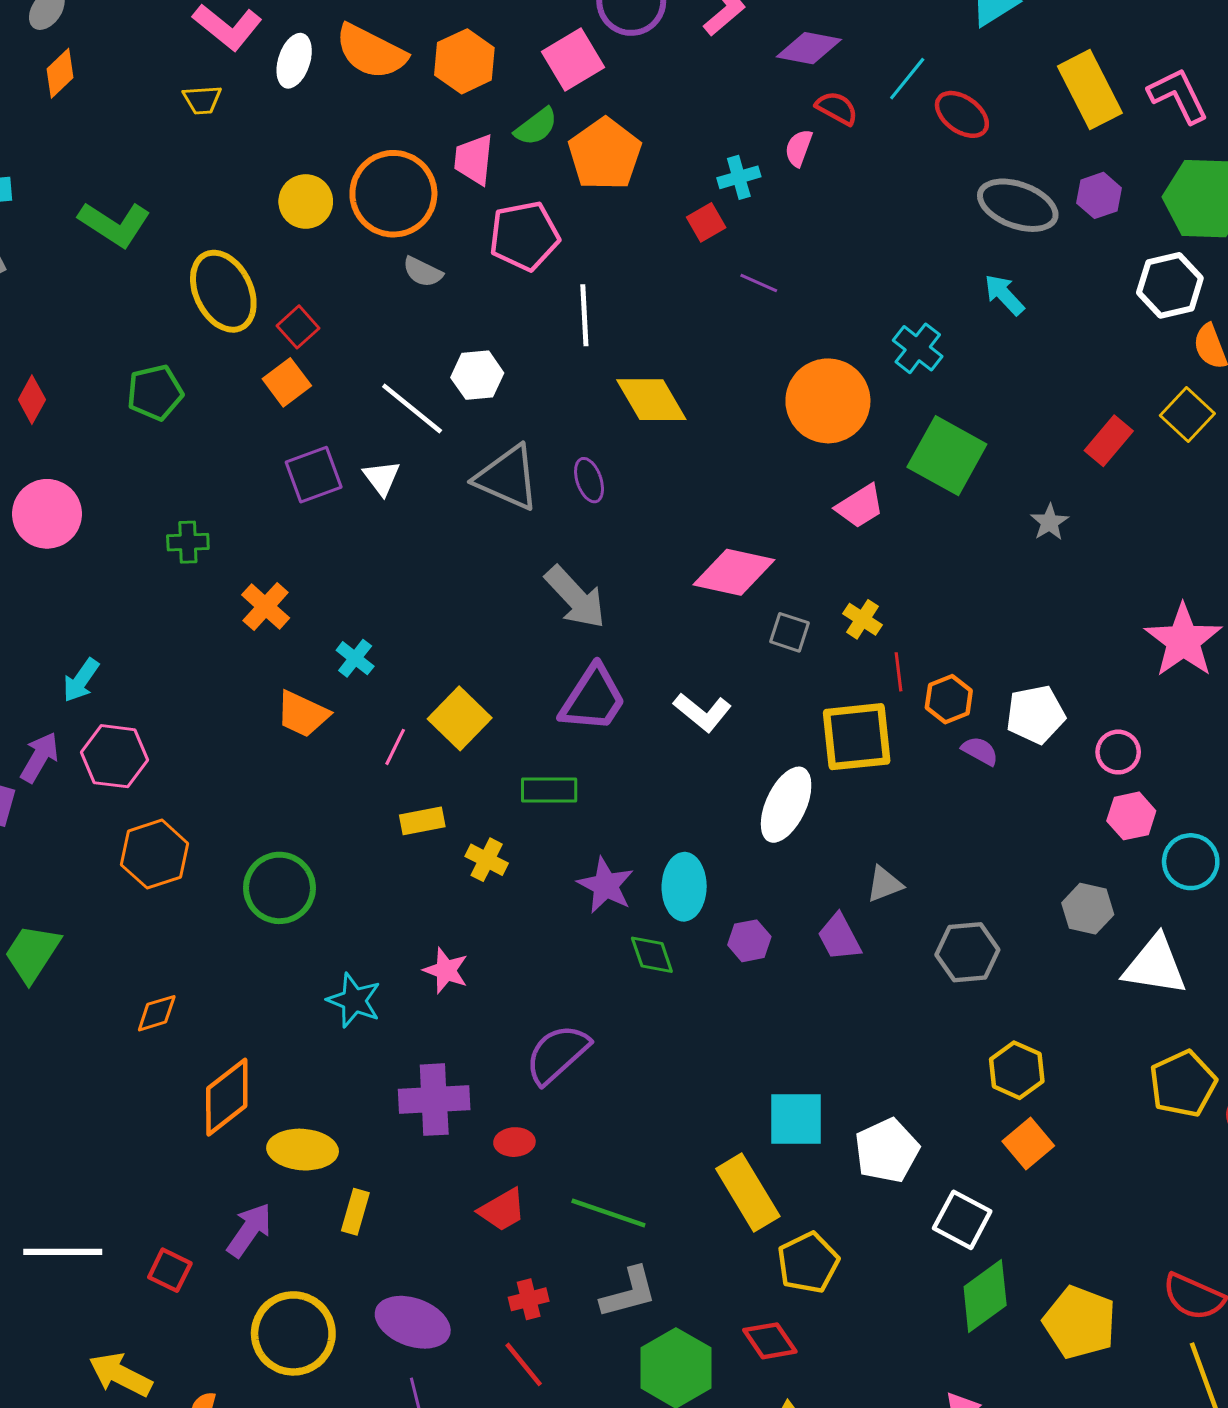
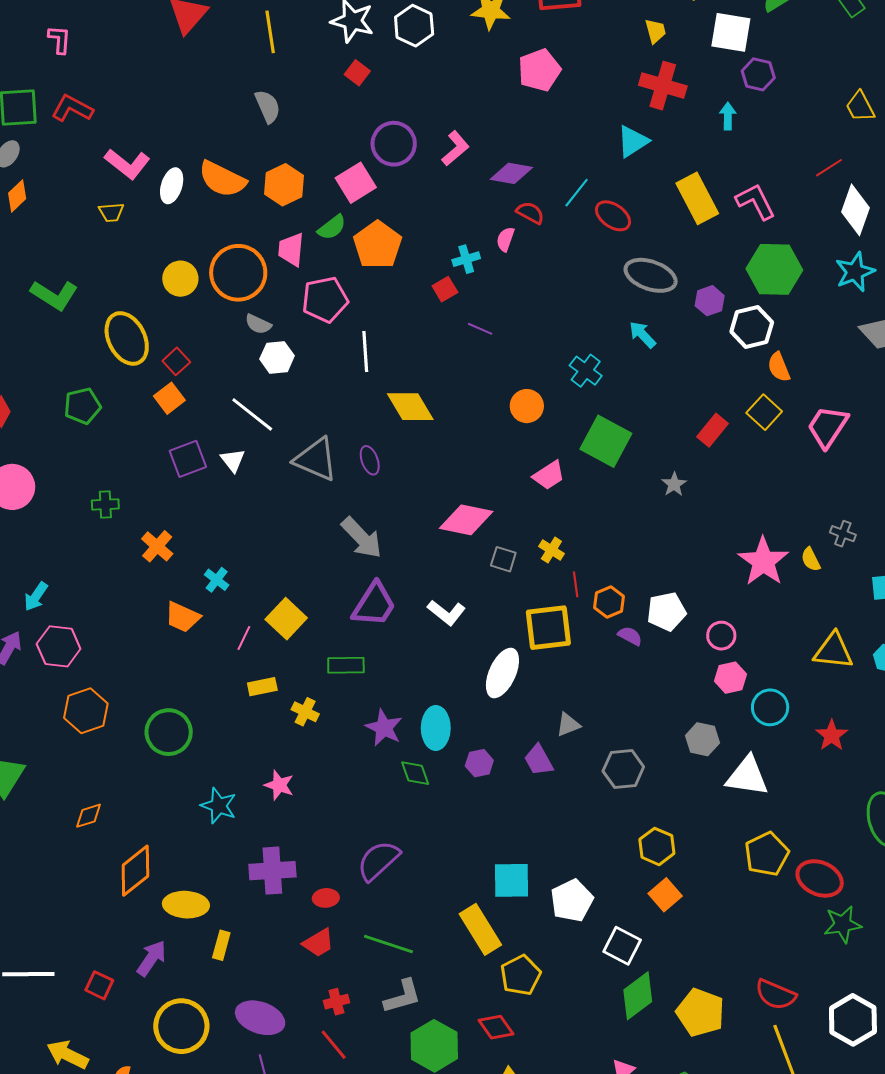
purple hexagon: (1099, 195) -> (710, 301), moved
white hexagon: (477, 375) -> (277, 357), moved
orange circle: (828, 401) -> (527, 406), size x0.6
purple semicircle: (557, 1054) -> (378, 861), moved

